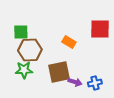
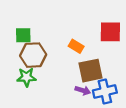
brown square: (59, 72) -> (91, 71), moved
blue cross: (95, 83) -> (105, 92), size x1.5

